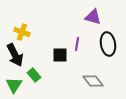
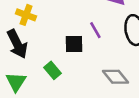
purple line: (77, 44) -> (95, 30), turned -40
green rectangle: (34, 75) -> (53, 70), moved

